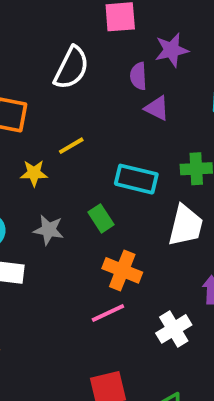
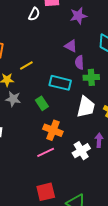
white semicircle: (71, 68) -> (34, 14), moved, size x0.6
purple semicircle: (138, 76) -> (79, 62), moved
gray star: (49, 230) -> (13, 99), moved
white cross: (174, 329) -> (81, 151), moved

